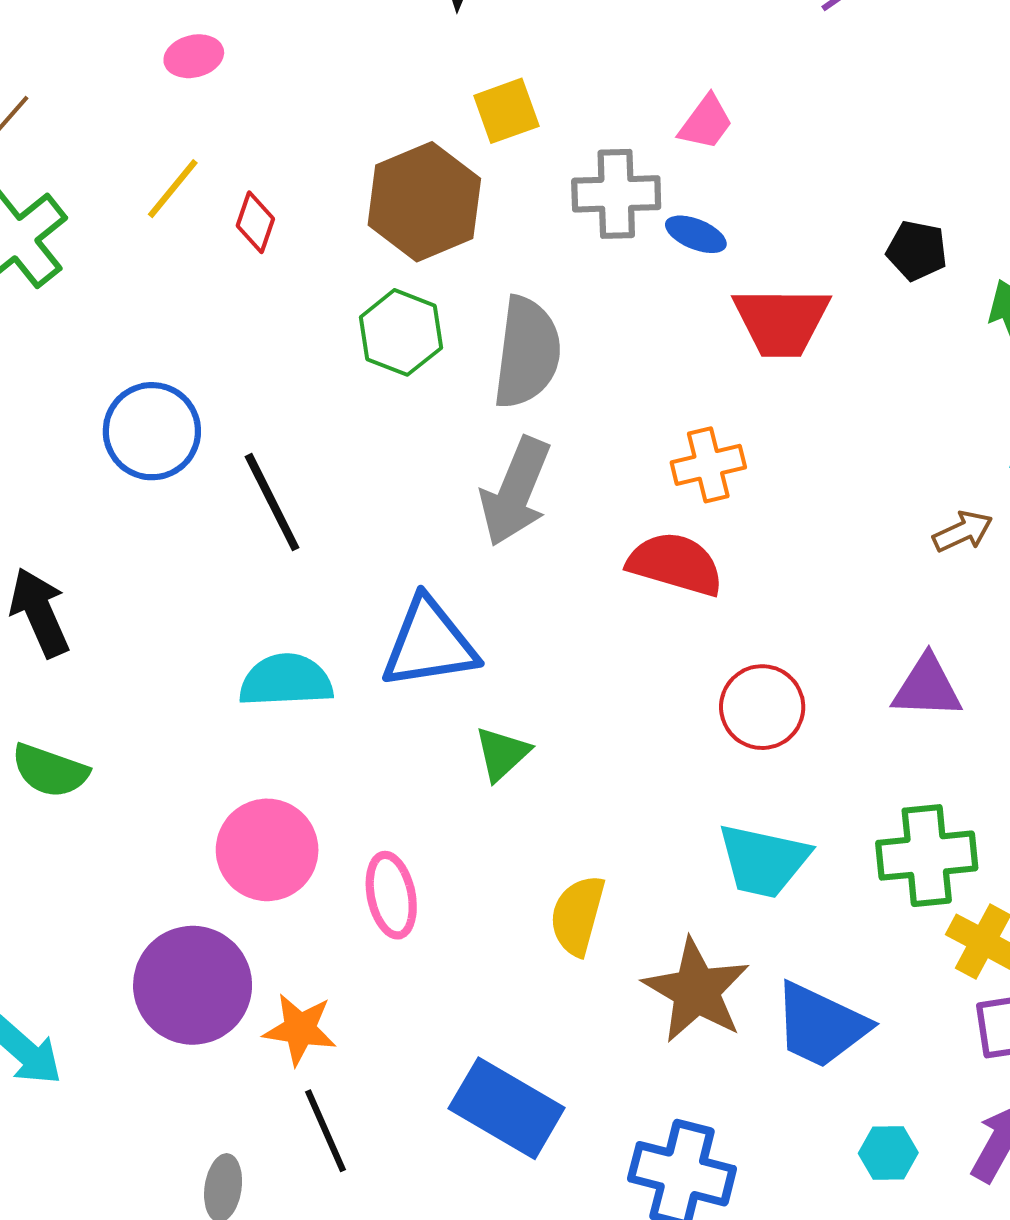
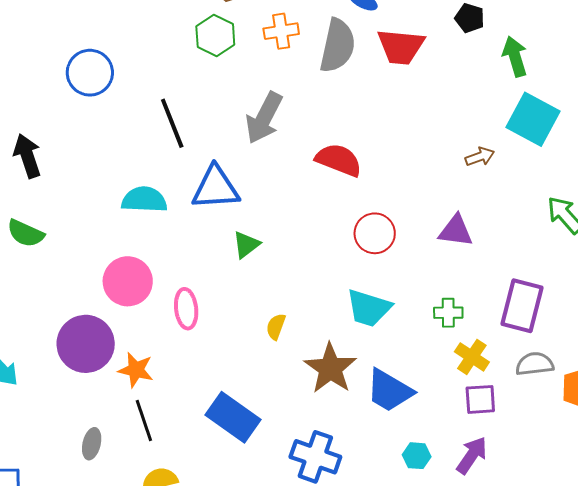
gray semicircle: (527, 352) -> (338, 46), moved
orange cross: (708, 465) -> (281, 31), moved
black line: (272, 502) -> (172, 123), moved
green cross: (927, 856) -> (448, 313), size x0.6
yellow semicircle: (577, 915) -> (276, 327), size x0.7

